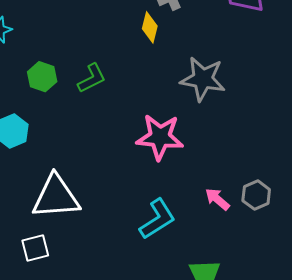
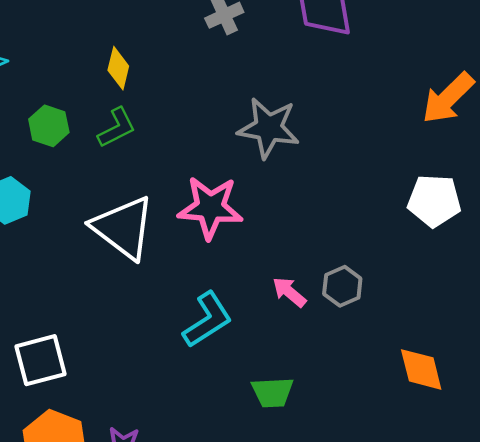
yellow diamond: (150, 27) -> (118, 68), moved
white triangle: (56, 197) -> (123, 228), moved, turned 42
white square: (35, 248) -> (40, 360), size x1.4

